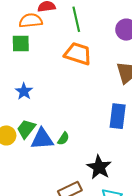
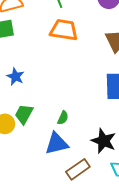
blue triangle: (42, 139) -> (57, 144), moved

